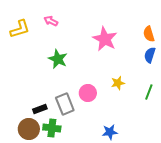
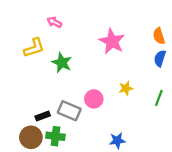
yellow L-shape: (20, 29) -> (34, 48), moved
gray rectangle: (65, 104) -> (69, 111), turned -45

